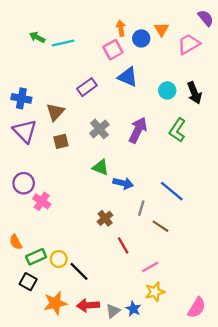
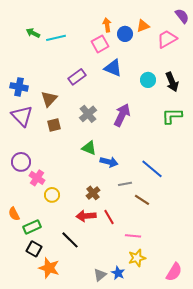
orange triangle: (162, 29) -> (143, 26), turned 40
green L-shape: (177, 130) -> (172, 116), moved, turned 55
gray line: (141, 208) -> (125, 184), turned 64
yellow circle: (59, 259) -> (52, 195), moved
pink line: (150, 267) -> (133, 236), turned 35
black square: (28, 282) -> (34, 249), moved
orange star: (55, 303) -> (49, 268), turned 30
red arrow: (88, 305) -> (86, 216), moved

